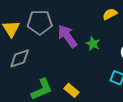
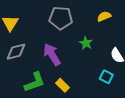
gray pentagon: (40, 22) -> (61, 18), moved
purple arrow: (67, 36) -> (52, 54), moved

